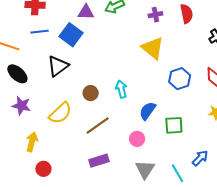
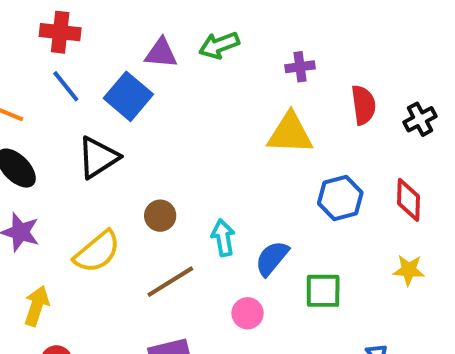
red semicircle: (187, 14) -> (363, 105), moved
blue line: (40, 32) -> (66, 86), turned 54
yellow triangle: (153, 48) -> (290, 133), turned -40
cyan arrow: (121, 89) -> (223, 238), moved

